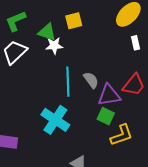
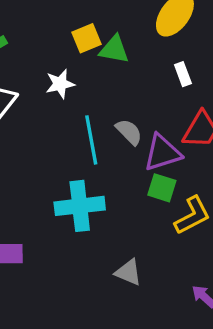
green triangle: (47, 32) -> (114, 50), moved
white rectangle: (136, 43) -> (183, 74), moved
cyan cross: (55, 120) -> (80, 206), turned -32

